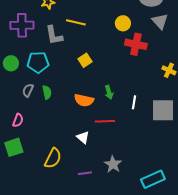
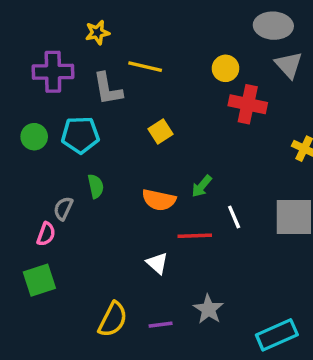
gray semicircle: (28, 90) -> (63, 208), moved
green arrow: (109, 92) -> (202, 186), turned 56
white line: (134, 102) -> (234, 217), moved, turned -32
yellow semicircle: (53, 158) -> (113, 319), moved

